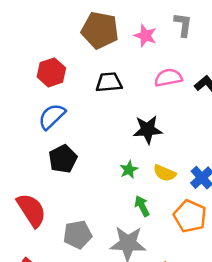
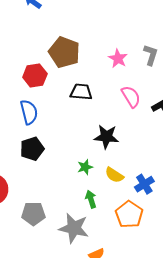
brown pentagon: (100, 30) -> (64, 52), moved
pink semicircle: (168, 78) -> (131, 97), turned 60
blue semicircle: (52, 116) -> (29, 112), turned 110

